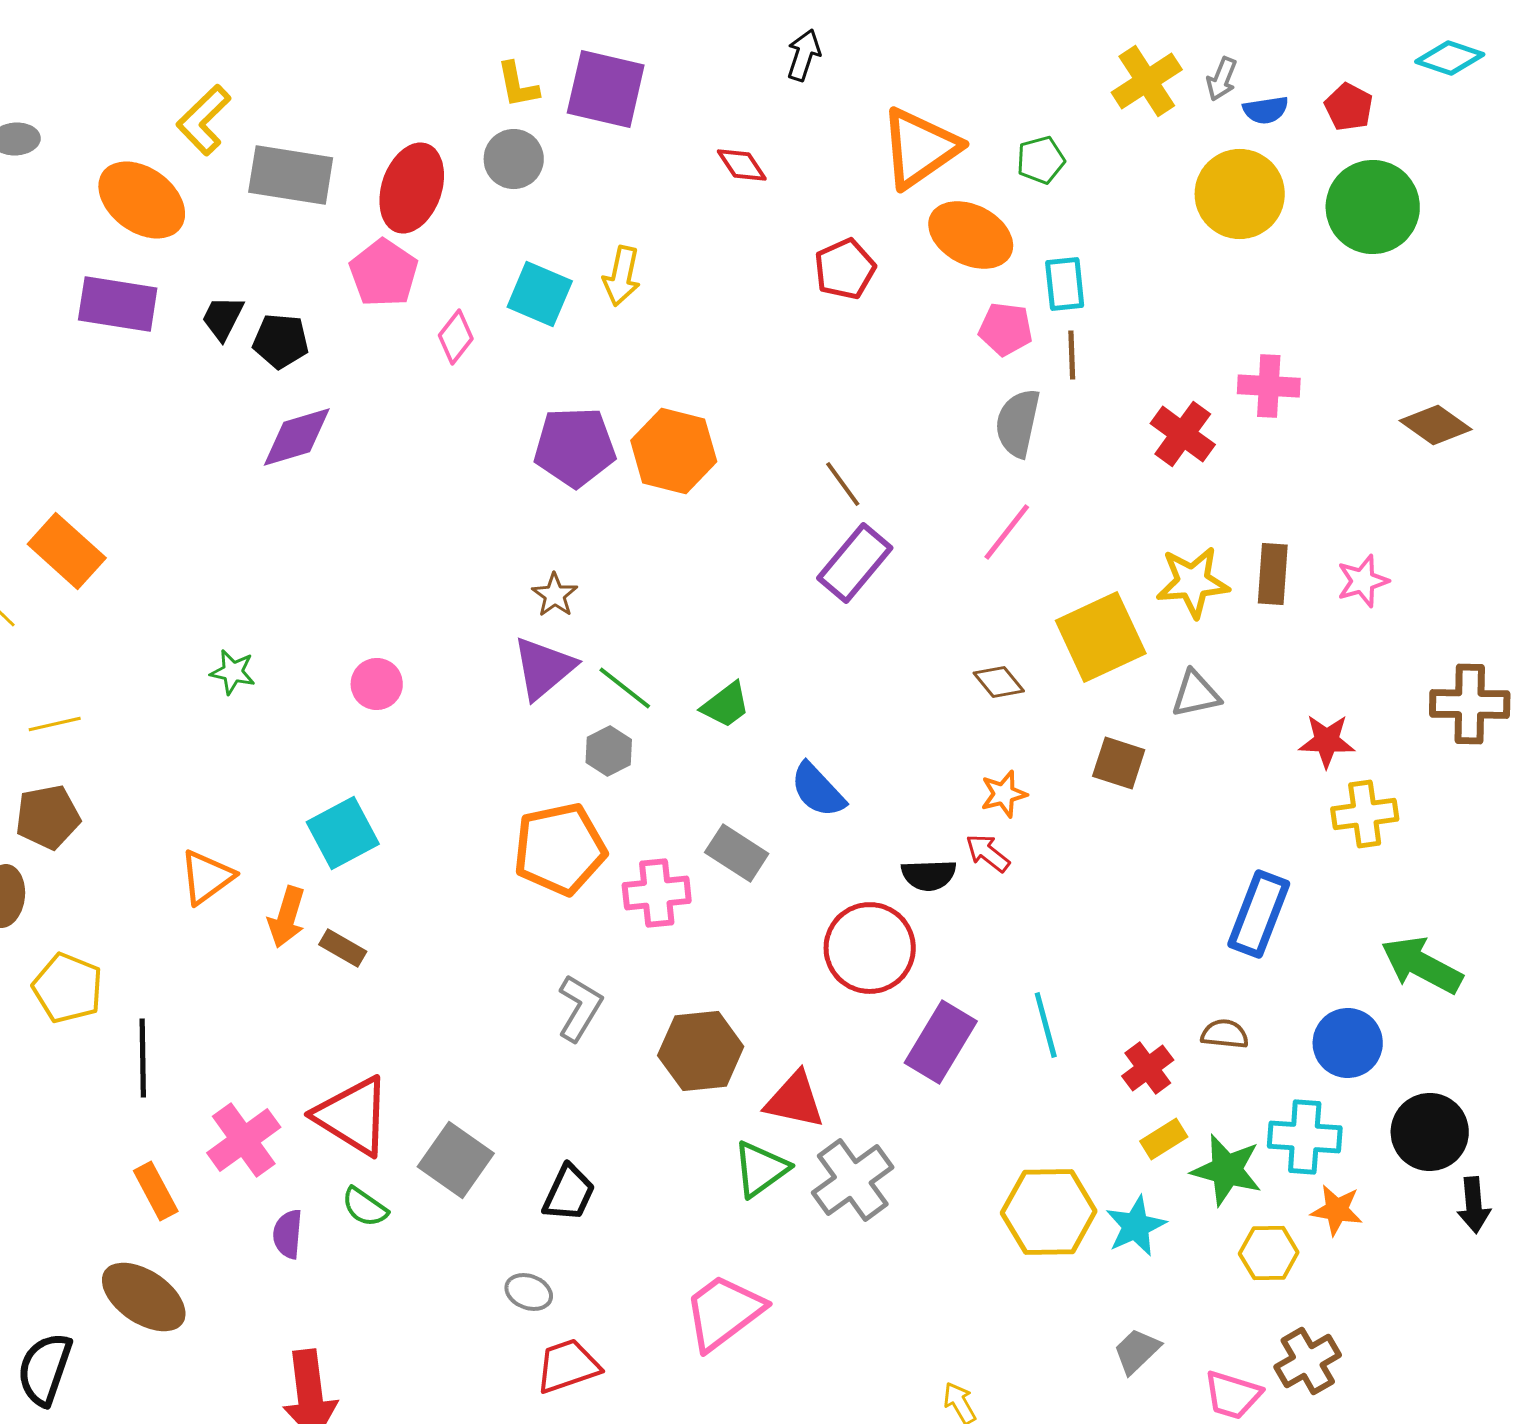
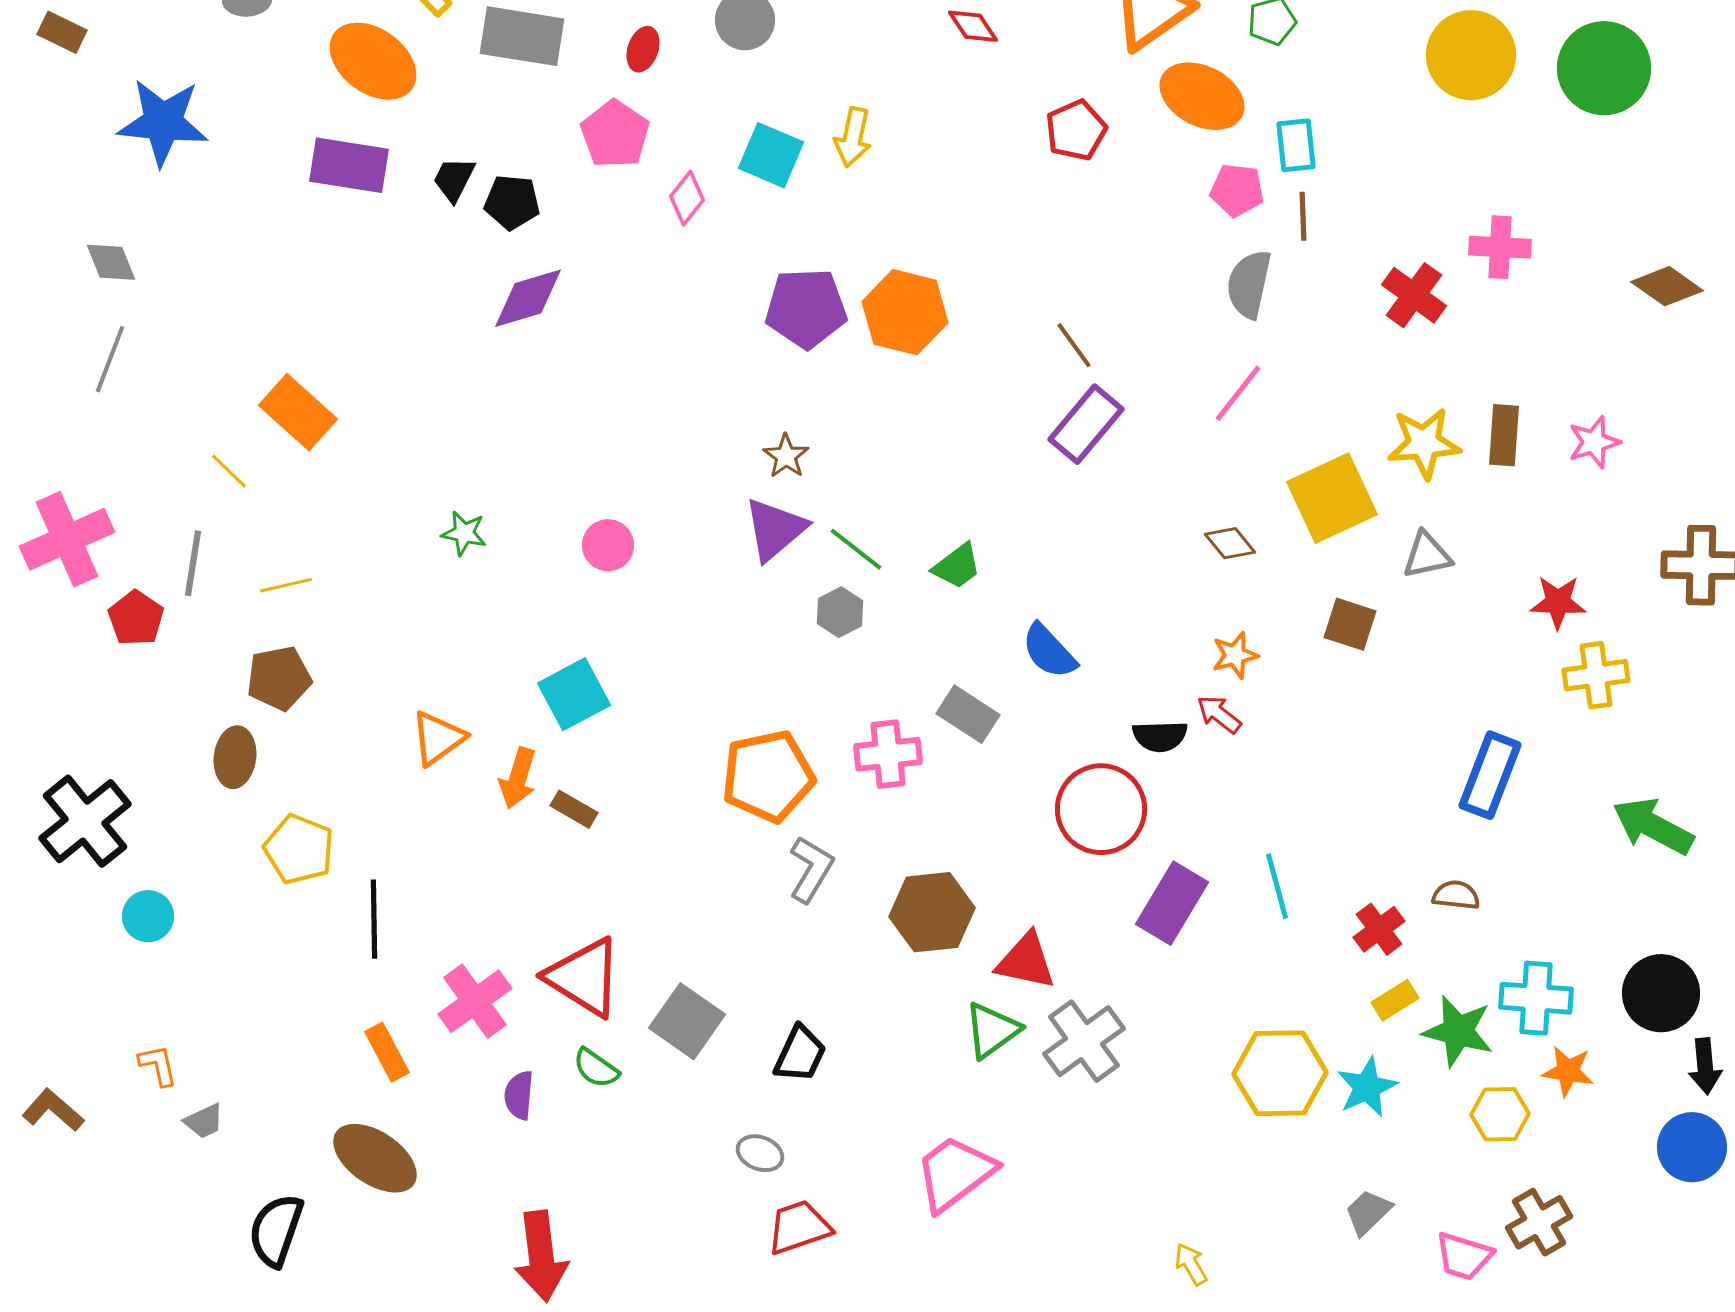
red ellipse: (412, 188) -> (643, 49), size x0.5
orange pentagon: (560, 849) -> (768, 776), moved
blue circle: (1348, 1043) -> (1692, 1147), moved

